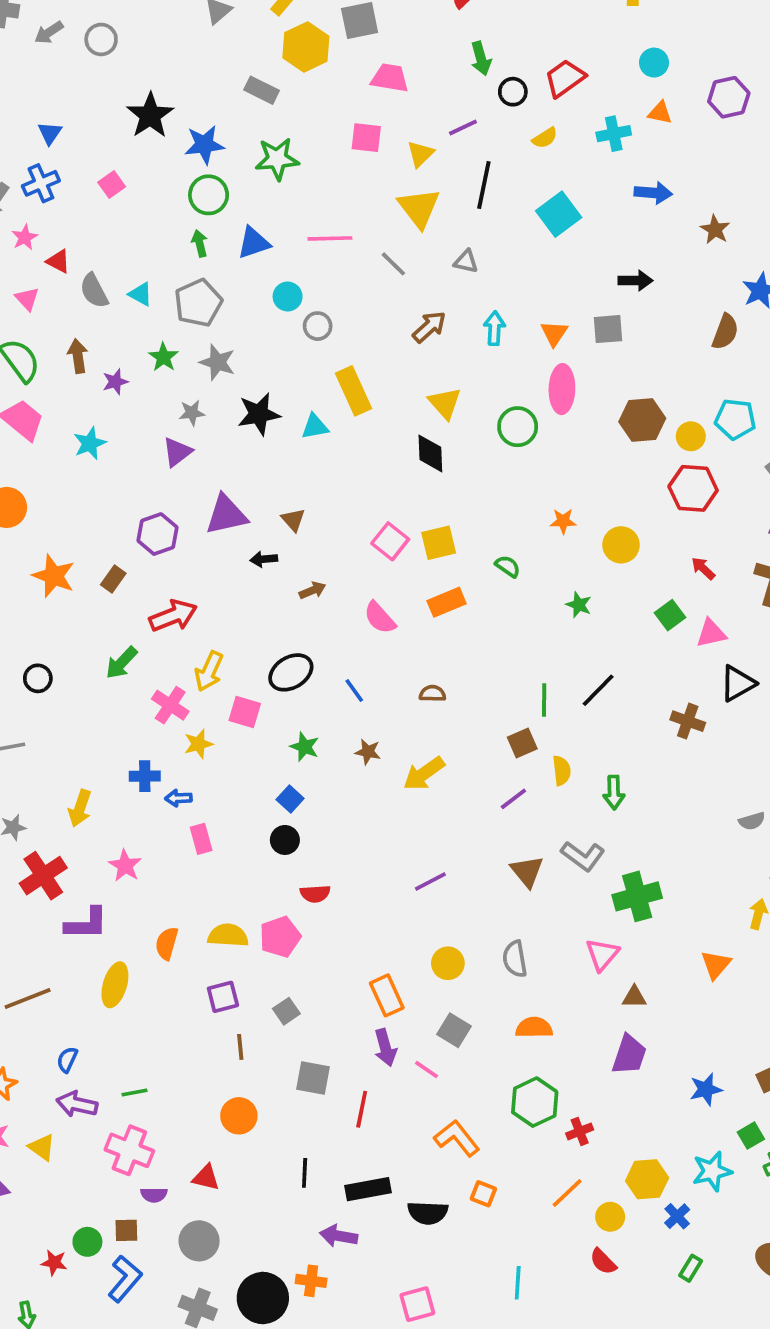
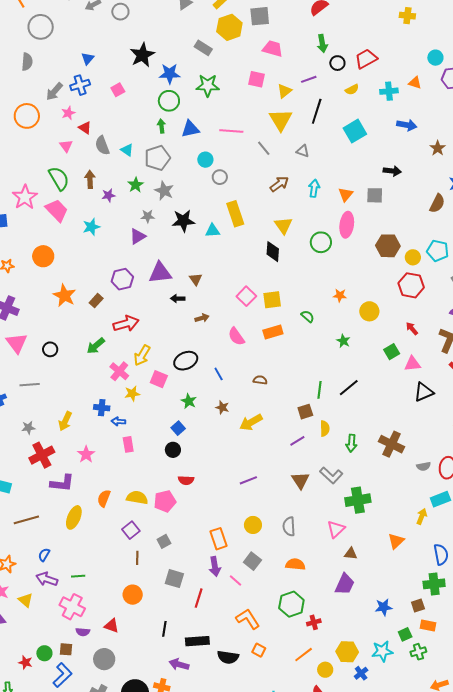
cyan circle: (654, 63) -> (435, 58), moved
brown cross: (688, 721) -> (392, 444), moved, size x1.4
purple square: (223, 997) -> (131, 530), turned -30

